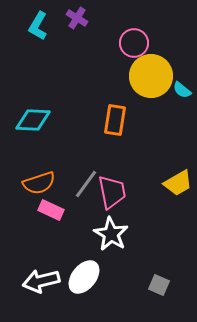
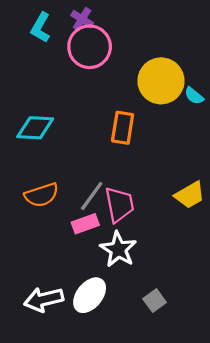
pink circle: (134, 43) -> (90, 47), moved, size x1.4
pink rectangle: (51, 210) -> (85, 224), moved, turned -45
gray square: (159, 285) -> (155, 301), moved, turned 30

